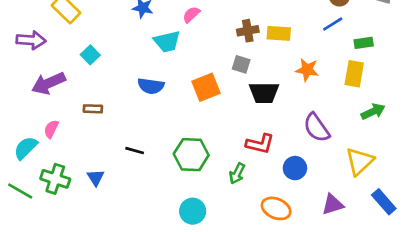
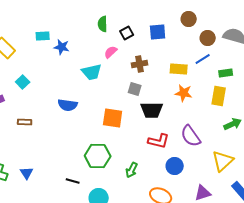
pink semicircle: (191, 15) -> (111, 52), moved
yellow rectangle: (279, 33) -> (179, 69), moved
cyan trapezoid: (167, 41) -> (92, 72), moved
orange square: (206, 87) -> (113, 118), moved, turned 30
red L-shape: (260, 144) -> (159, 141), moved
black line: (135, 151) -> (73, 181), moved

